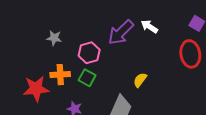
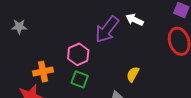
gray star: (54, 38) -> (19, 27), moved
orange cross: (60, 75) -> (43, 72), moved

